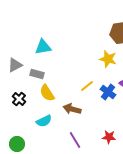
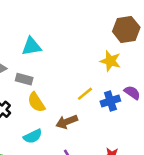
blue cross: (108, 92) -> (110, 101), turned 35
brown arrow: (72, 109) -> (67, 122), turned -36

